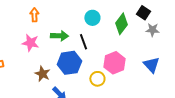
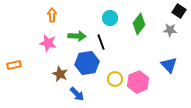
black square: (143, 13) -> (179, 11), moved
pink hexagon: (114, 63) -> (138, 82), moved

